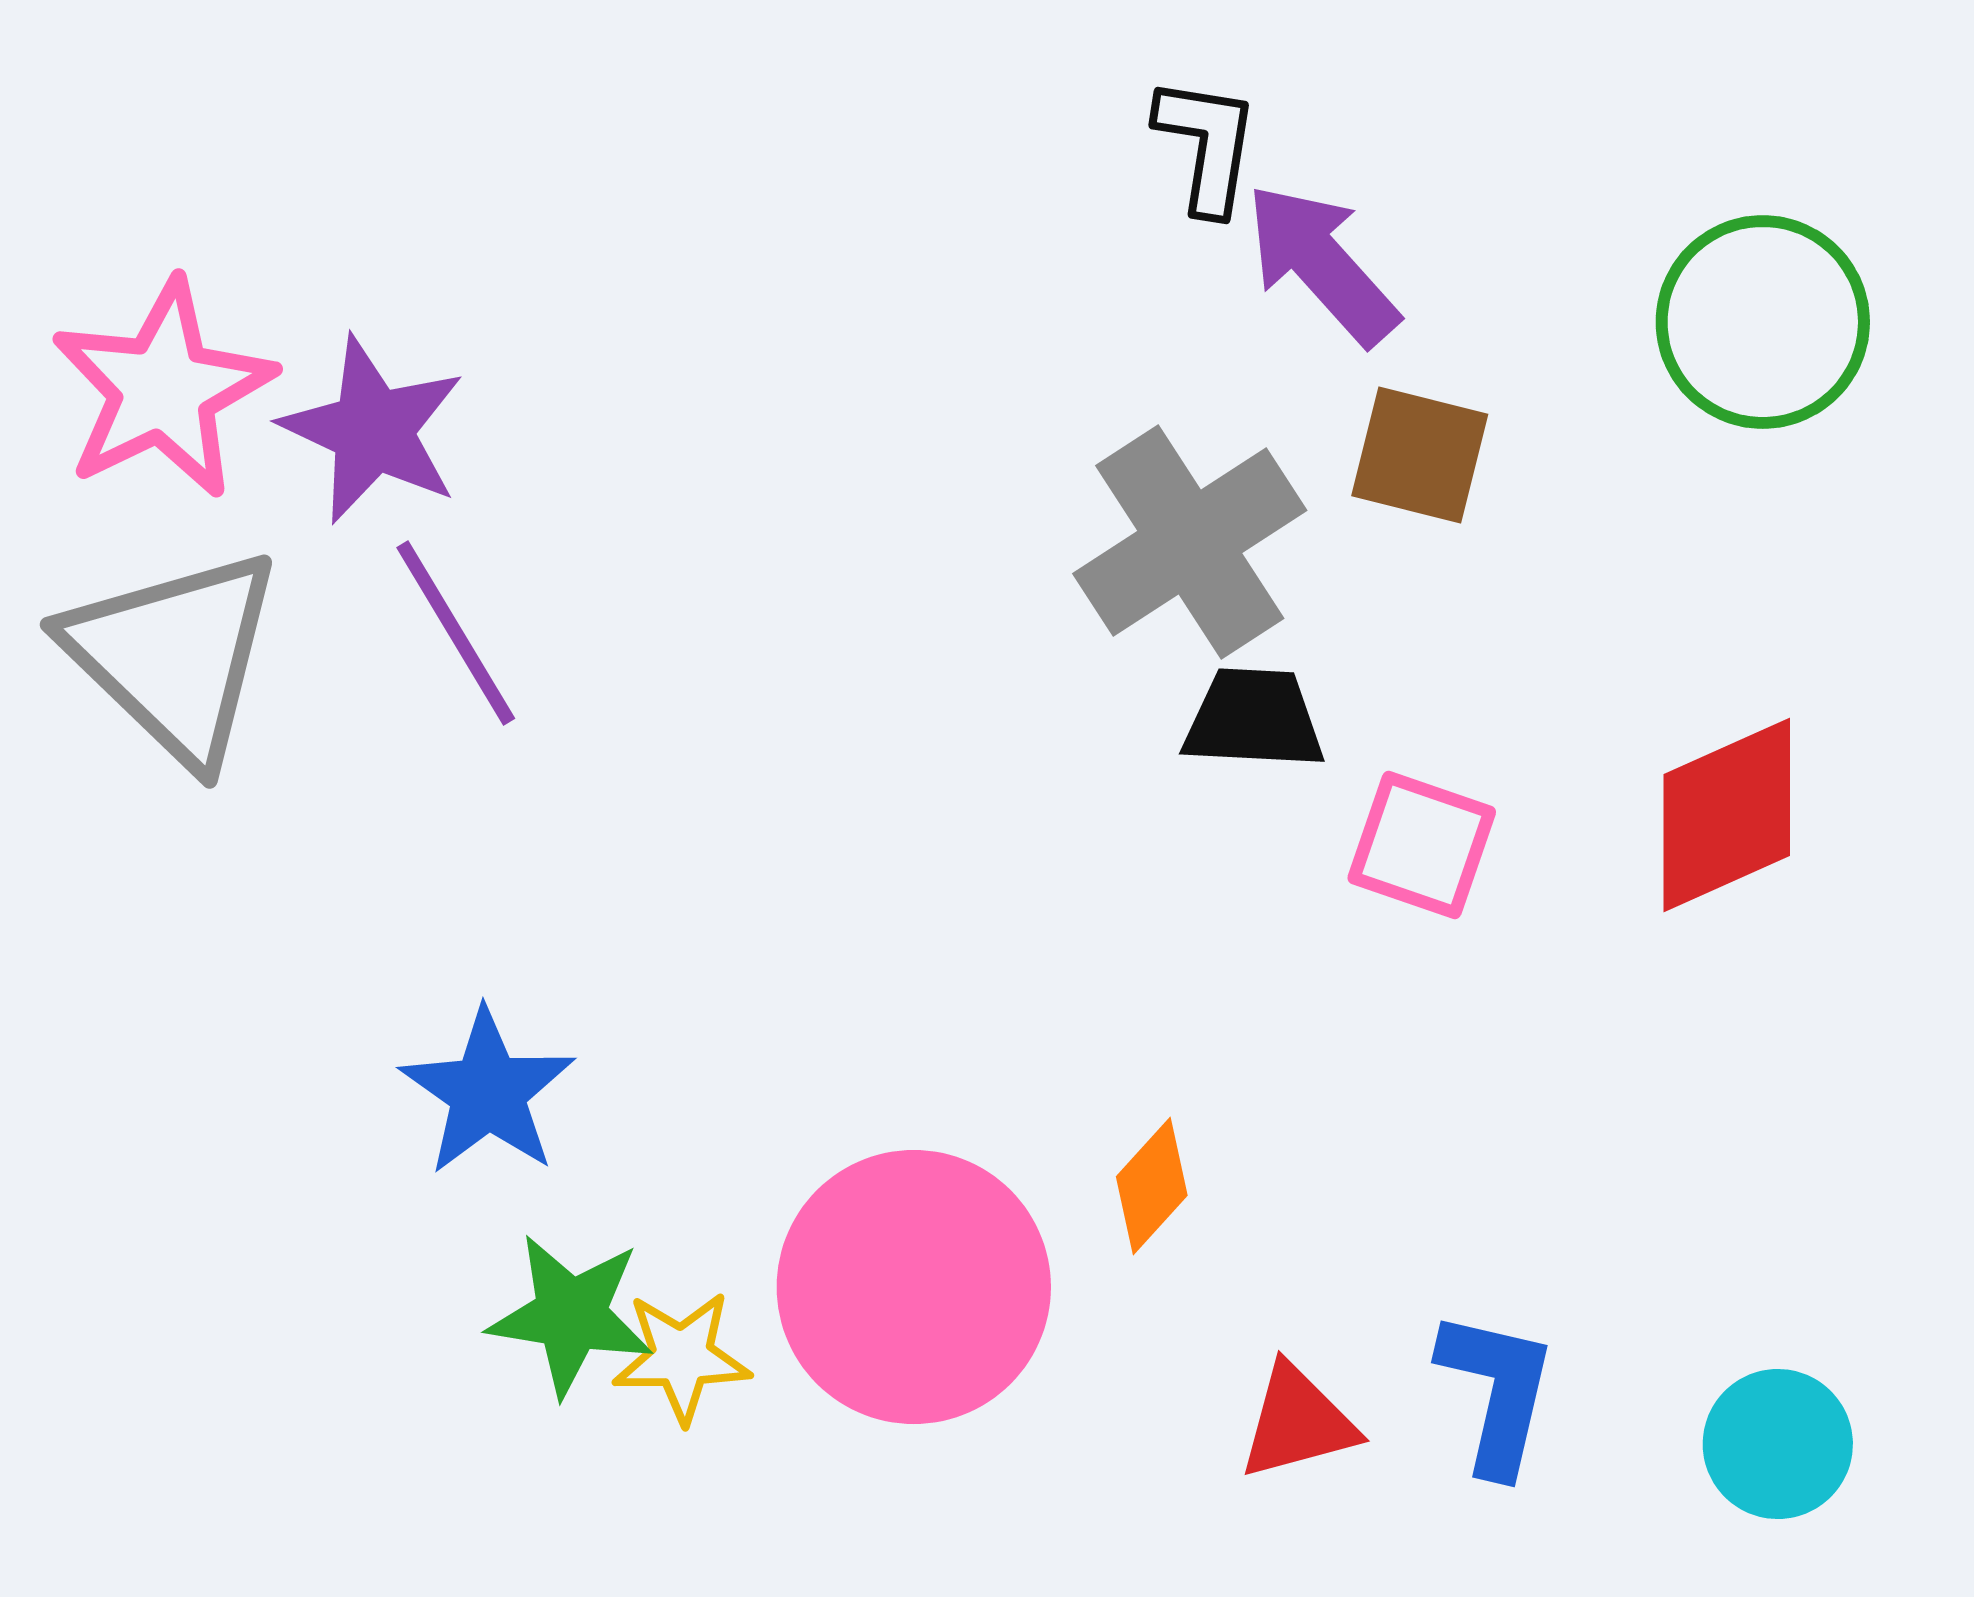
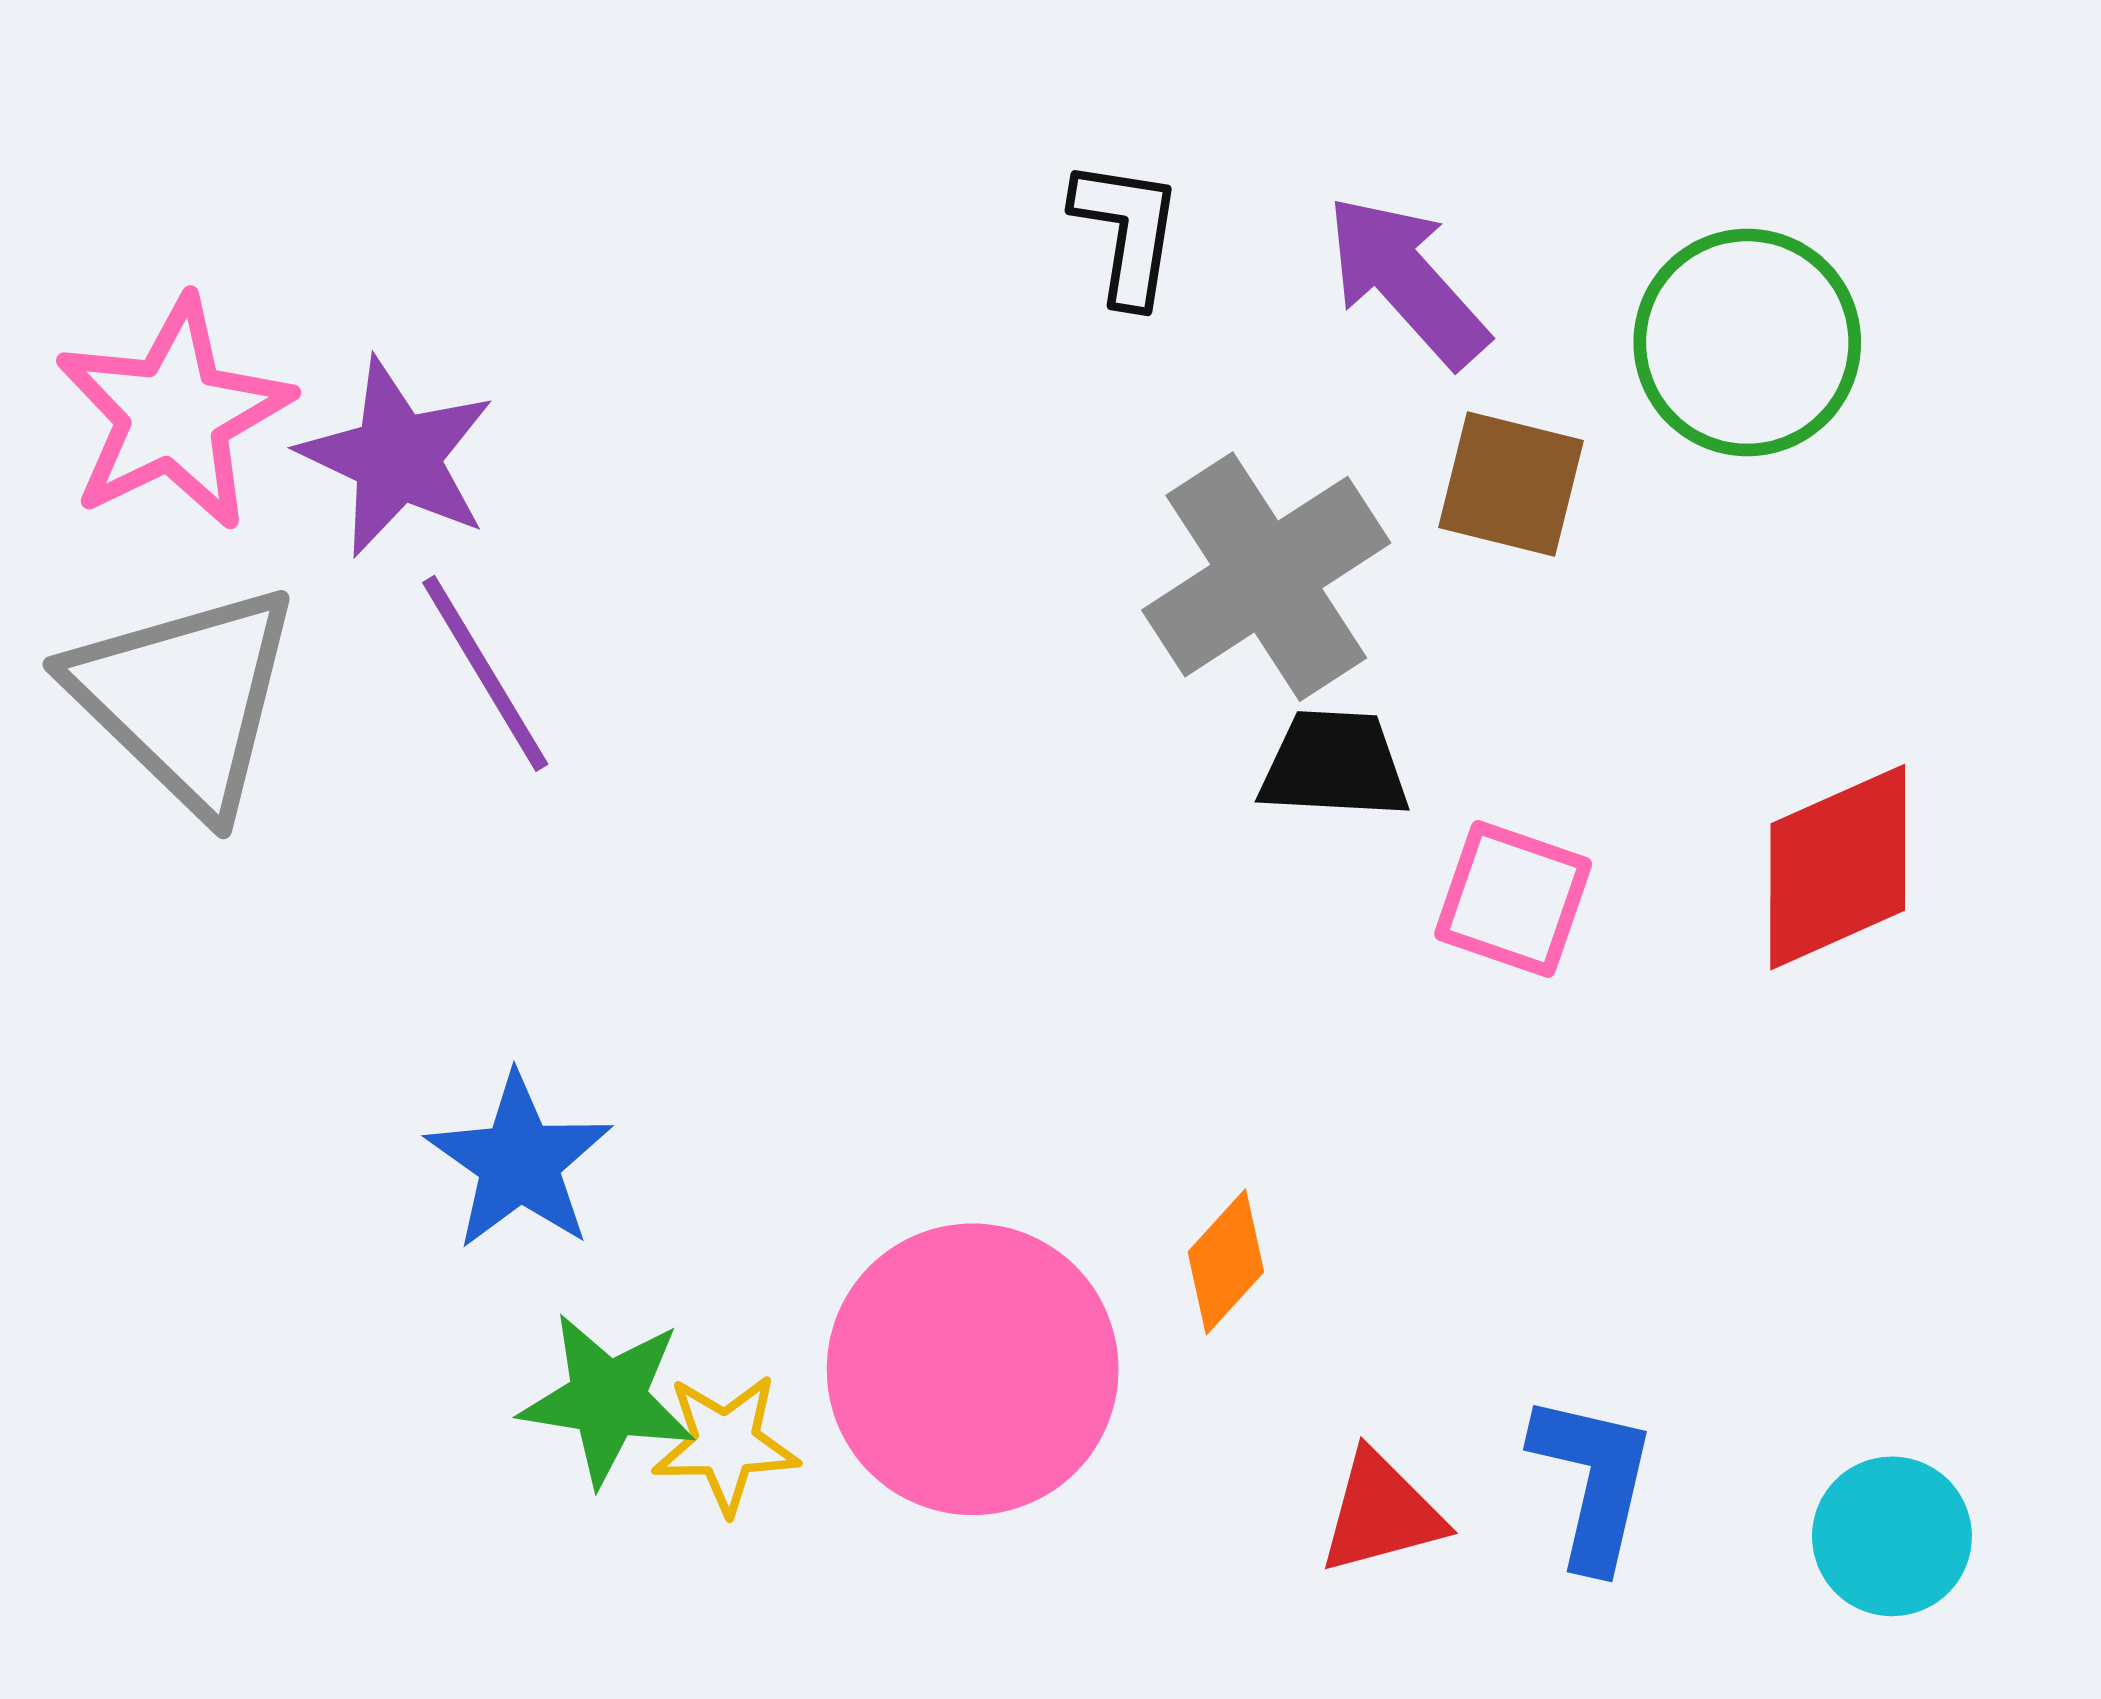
black L-shape: (1207, 145) -> (1127, 232), moved
green circle: (1763, 322) -> (1747, 342), moved

